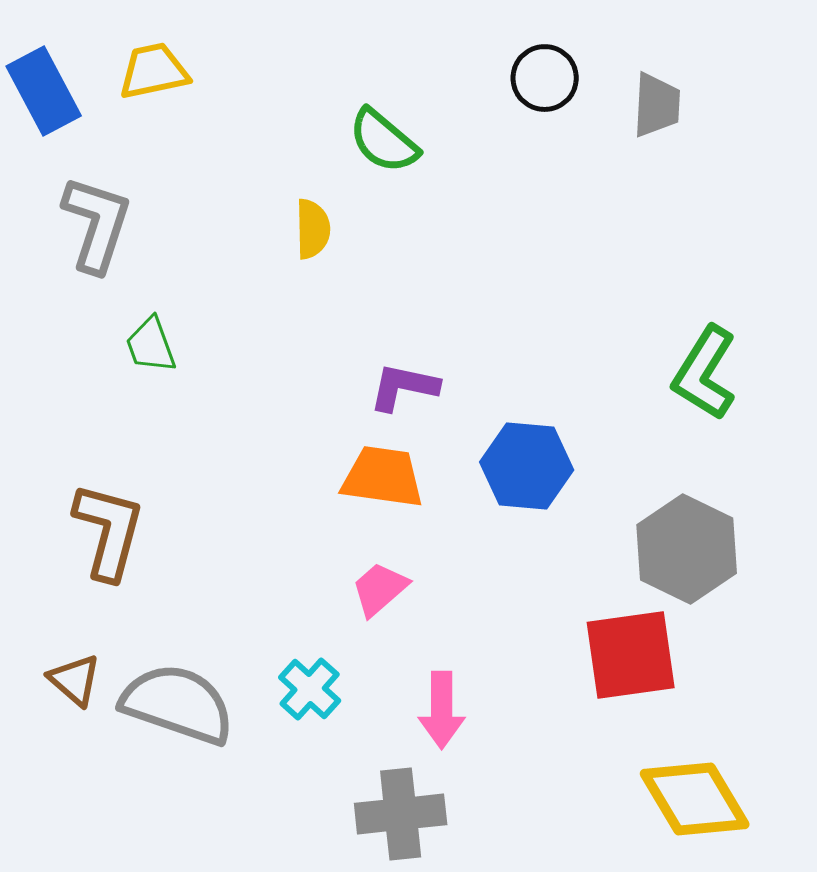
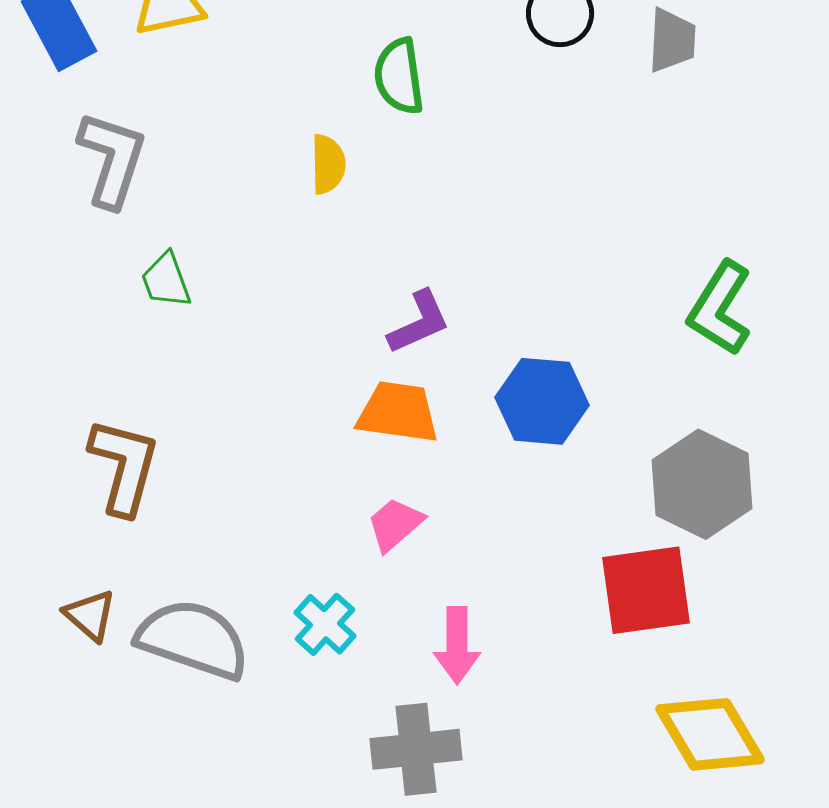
green semicircle: (384, 141) -> (399, 76), turned 42
purple L-shape: (404, 387) -> (419, 322), turned 144

